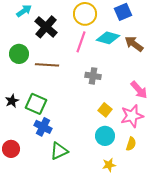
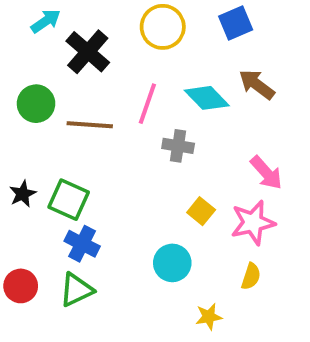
cyan diamond: (108, 38) -> (207, 98), moved, turned 30
pink line: (81, 42) -> (147, 104), moved
cyan circle: (105, 136) -> (172, 263), moved
green triangle: (59, 151) -> (76, 290), moved

